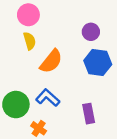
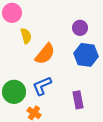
pink circle: (28, 15) -> (12, 13), moved
blue L-shape: (48, 98) -> (42, 86), turned -65

